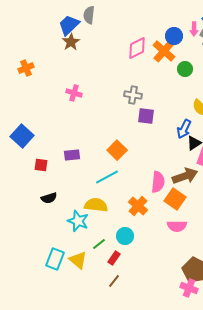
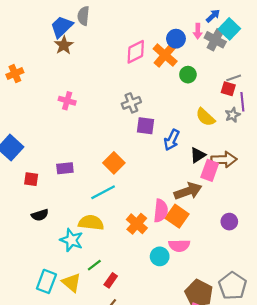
gray cross: (133, 95) -> (131, 103), turned -30
blue arrow: (184, 129) -> (172, 140), moved
pink semicircle: (158, 182) -> (161, 211), moved
cyan circle: (125, 236) -> (160, 256), moved

